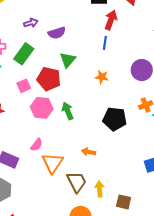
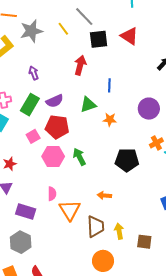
red arrow: (111, 20) -> (80, 65), moved
purple arrow: (31, 23) -> (34, 73), turned -88
purple semicircle: (57, 33) -> (55, 101), moved
green triangle: (68, 60) -> (88, 105), moved, turned 36
pink semicircle: (37, 145) -> (52, 194), turned -32
brown trapezoid: (77, 182) -> (95, 227), turned 30

